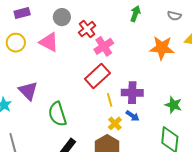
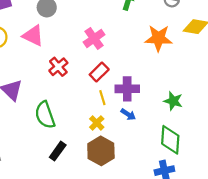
red cross: (87, 29) -> (58, 67), moved
red rectangle: (97, 76) -> (99, 72), moved, size x0.7
yellow cross: (115, 123) -> (97, 123), moved

